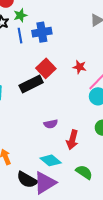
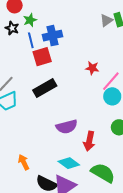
red square: (46, 68) -> (42, 57), moved, turned 30
purple semicircle: (51, 124) -> (67, 127), size x1.5
green semicircle: (84, 172) -> (103, 173), size x1.4

